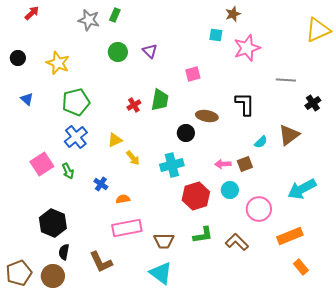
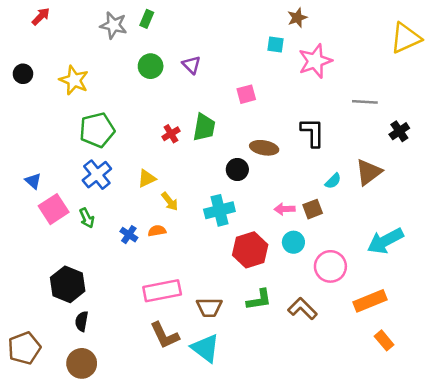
blue triangle: (27, 99) -> (33, 181), moved
orange semicircle: (123, 199) -> (157, 231), moved
brown L-shape: (101, 262) -> (165, 335), moved
brown circle: (53, 276) -> (82, 363), moved

